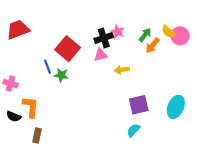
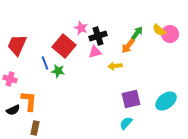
red trapezoid: (18, 30) -> (17, 45), moved, turned -45
pink star: (118, 32) -> (81, 28), moved
orange arrow: (153, 45) -> (128, 46), moved
cyan ellipse: (176, 107) -> (166, 101), turned 30
black semicircle: (14, 116) -> (13, 110), turned -48

